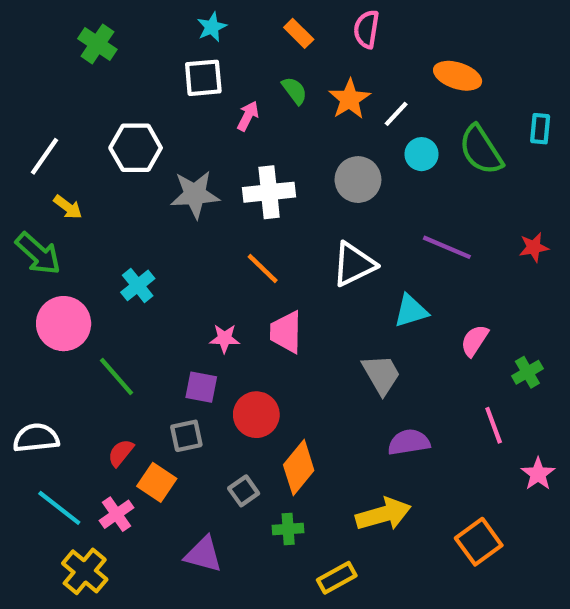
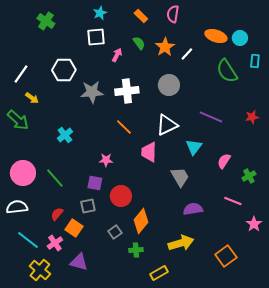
cyan circle: (422, 154) -> (240, 38), moved
cyan triangle: (411, 311) -> (194, 147), turned -36
pink circle: (64, 324) -> (23, 173), moved
pink trapezoid: (286, 332) -> (149, 152), moved
pink line: (494, 425) -> (233, 201), turned -48
purple triangle: (203, 554) -> (79, 262), moved

